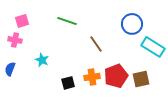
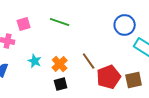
pink square: (22, 21) -> (24, 24), moved
brown line: (96, 44) -> (89, 61), moved
orange cross: (92, 77) -> (60, 64), moved, turned -35

